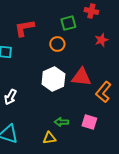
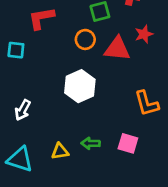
red triangle: (81, 77) -> (117, 49), moved
orange L-shape: (103, 92) -> (147, 103), turned -55
yellow triangle: (49, 138) -> (60, 151), moved

